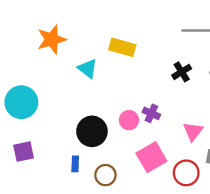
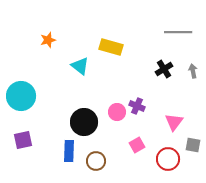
orange star: (52, 39) -> (48, 40), size x0.6
pink square: (151, 157) -> (137, 145), size x0.6
blue rectangle: (75, 164) -> (69, 151), size x1.5

